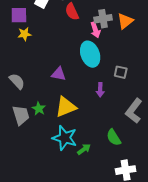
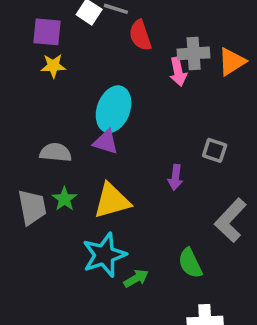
cyan ellipse: (90, 54) -> (114, 109), moved, turned 35
gray semicircle: (17, 81) -> (56, 152), moved, turned -48
cyan star: (65, 138) -> (104, 255), turned 30

